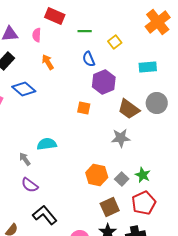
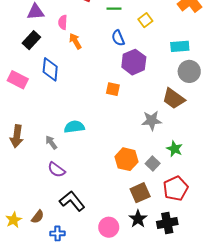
pink semicircle: (37, 35) -> (63, 22), moved
blue diamond: (24, 89) -> (50, 69), turned 55
gray circle: (157, 103) -> (189, 71), moved
brown trapezoid: (129, 109) -> (174, 99), moved
green star: (143, 175) -> (175, 149), moved

